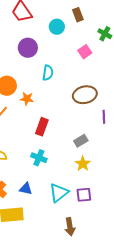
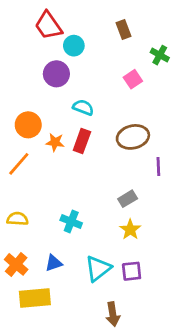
cyan circle: (57, 27) -> (74, 46), moved
cyan semicircle: (48, 73) -> (83, 107), turned -77
red rectangle: (42, 127) -> (82, 141), moved
blue triangle: (26, 189) -> (54, 263), turned -32

